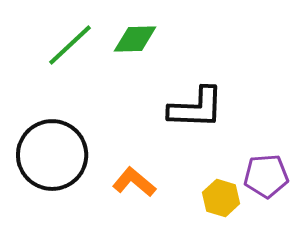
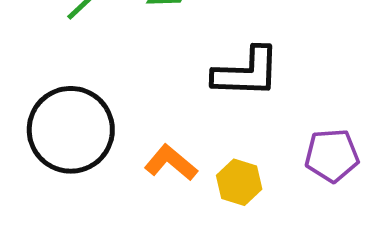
yellow hexagon: (221, 198) -> (239, 182), moved

